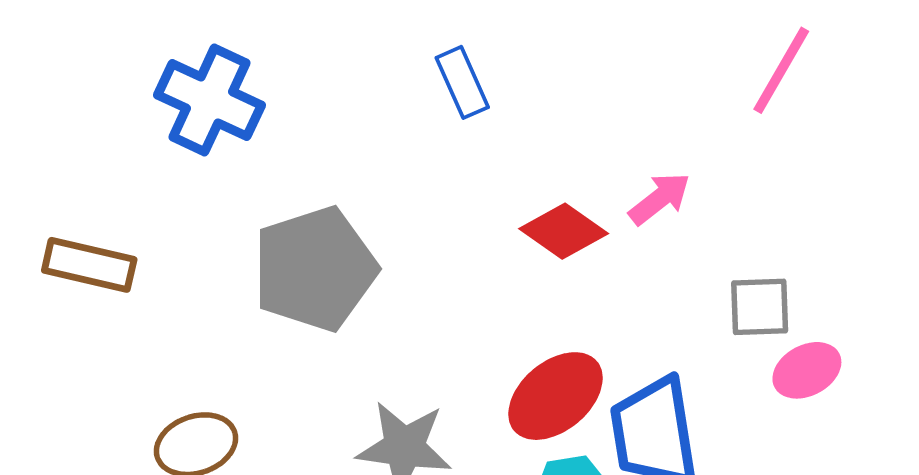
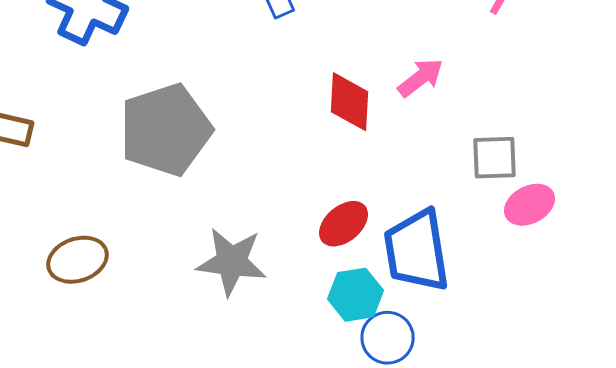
red diamond: (564, 231) -> (350, 102), turned 58
red ellipse: (556, 396) -> (344, 224), size x0.7

